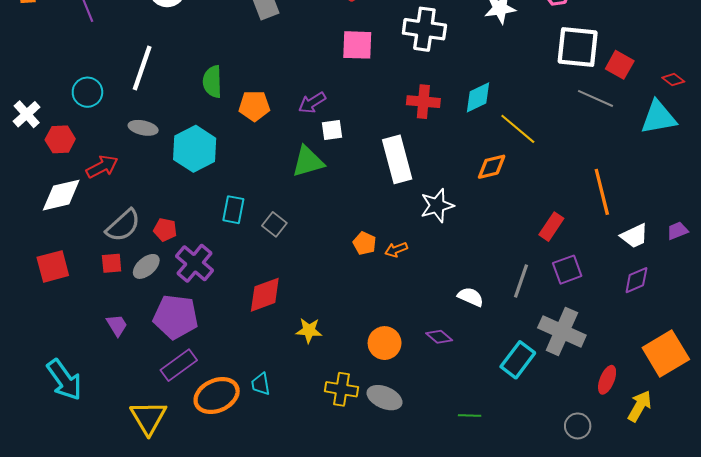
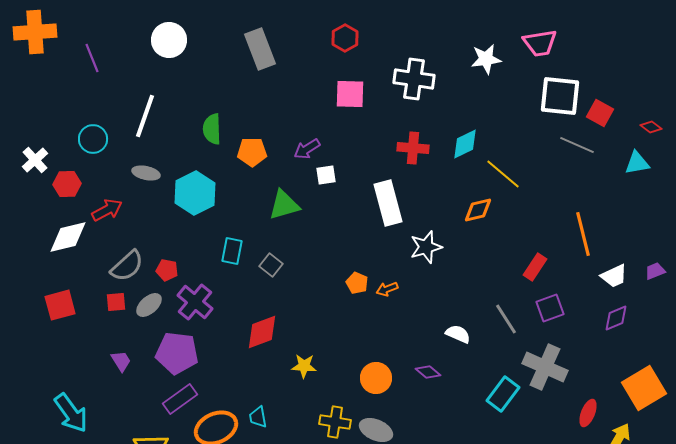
cyan triangle: (658, 117) -> (637, 163), size x0.7
green triangle: (308, 161) -> (284, 205), moved
gray line: (521, 281) -> (506, 319), turned -52

